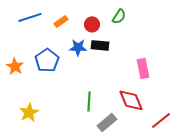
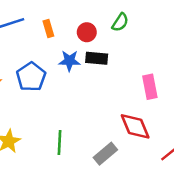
orange rectangle: (61, 21) -> (48, 28), turned -72
green line: (89, 101) -> (60, 142), moved

